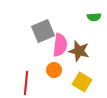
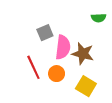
gray square: (43, 31) -> (45, 33), size x0.7
red line: (26, 83) -> (33, 67), moved, turned -30

